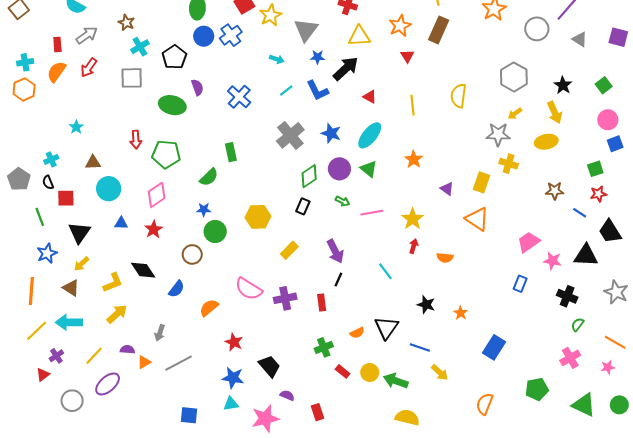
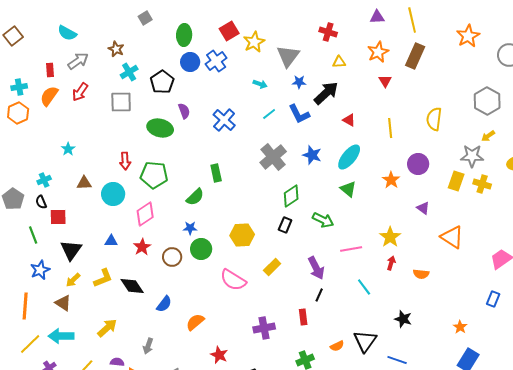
yellow triangle: (359, 36) -> (339, 62), size x0.6
purple circle: (339, 169) -> (418, 164), moved
yellow rectangle: (481, 182) -> (456, 181), moved
cyan circle: (109, 189) -> (113, 194), moved
green arrow: (343, 201) -> (323, 220), size x1.5
pink line: (372, 213) -> (351, 249), moved
brown circle: (192, 254) -> (172, 257), moved
yellow L-shape: (113, 283) -> (103, 278), moved
pink semicircle: (249, 289) -> (233, 280), moved
purple cross: (285, 298) -> (264, 328), moved
orange star: (461, 313) -> (460, 327), moved

